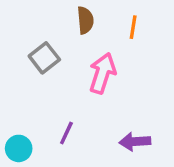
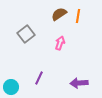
brown semicircle: (85, 20) -> (59, 14), moved, turned -119
pink arrow: (102, 73) -> (60, 43), size x0.6

